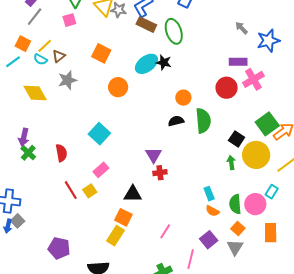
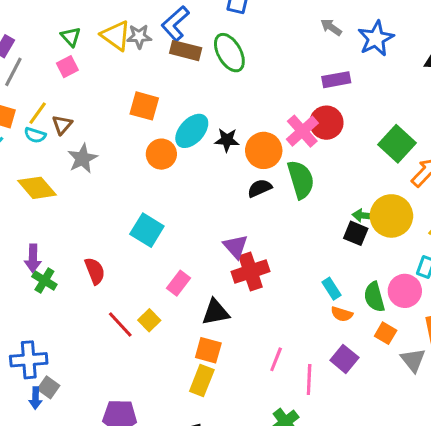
orange square: (101, 53) -> (144, 106), moved
black star: (164, 62) -> (227, 140), moved
cyan ellipse: (146, 64) -> (192, 131), moved
pink cross: (253, 79) -> (302, 131), moved
orange circle: (183, 98) -> (264, 150), size x1.5
green square: (267, 124) -> (397, 144), moved
black square: (237, 139) -> (356, 233), moved
green arrow: (231, 163) -> (363, 216), moved, turned -64
pink rectangle: (101, 170) -> (178, 283), moved
red cross: (160, 173) -> (250, 272), size x1.6
gray triangle: (235, 247) -> (413, 360), moved
pink line: (191, 259) -> (309, 379), moved

